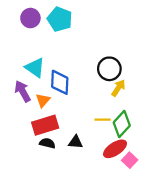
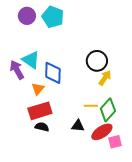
purple arrow: (23, 91) -> (17, 70), moved
black triangle: (76, 142) -> (78, 126), moved
pink square: (130, 160) -> (115, 142), turned 32

